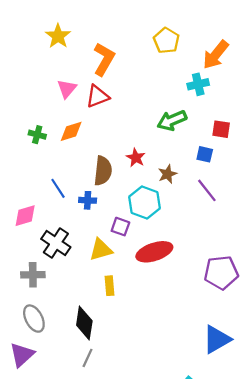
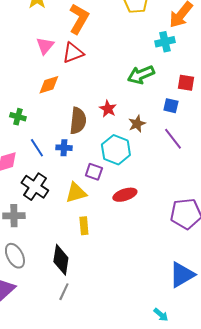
green cross: (37, 135) -> (18, 117), moved
blue line: (58, 188) -> (37, 148), moved
red ellipse: (154, 252) -> (125, 195), size x0.7

